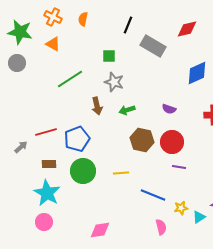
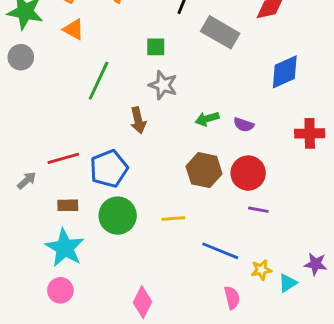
green line: (70, 79) -> (99, 81), turned -32
green arrow: (127, 110) -> (207, 119), moved
pink diamond: (100, 230) -> (143, 302), turned -55

